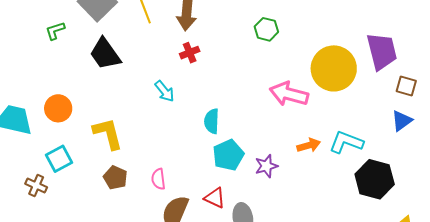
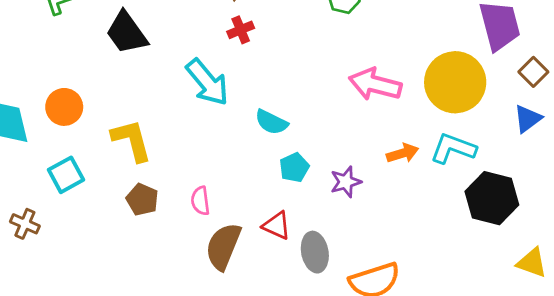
yellow circle: (334, 68) -> (455, 82), moved
brown square: (406, 86) -> (533, 72), turned 30
cyan arrow: (164, 91) -> (207, 82), size x1.6
cyan semicircle: (212, 121) -> (271, 122), turned -65
cyan pentagon: (228, 155) -> (294, 168), size x0.7
brown cross: (36, 185) -> (25, 224), moved

